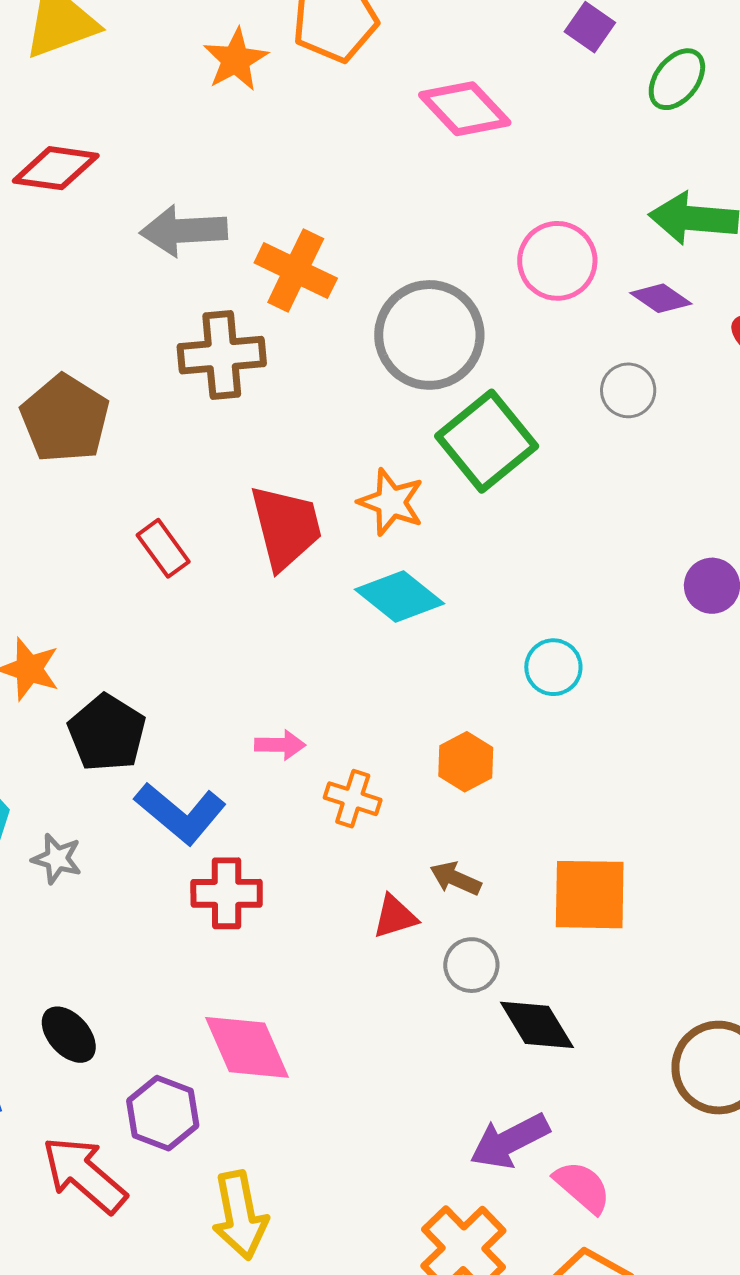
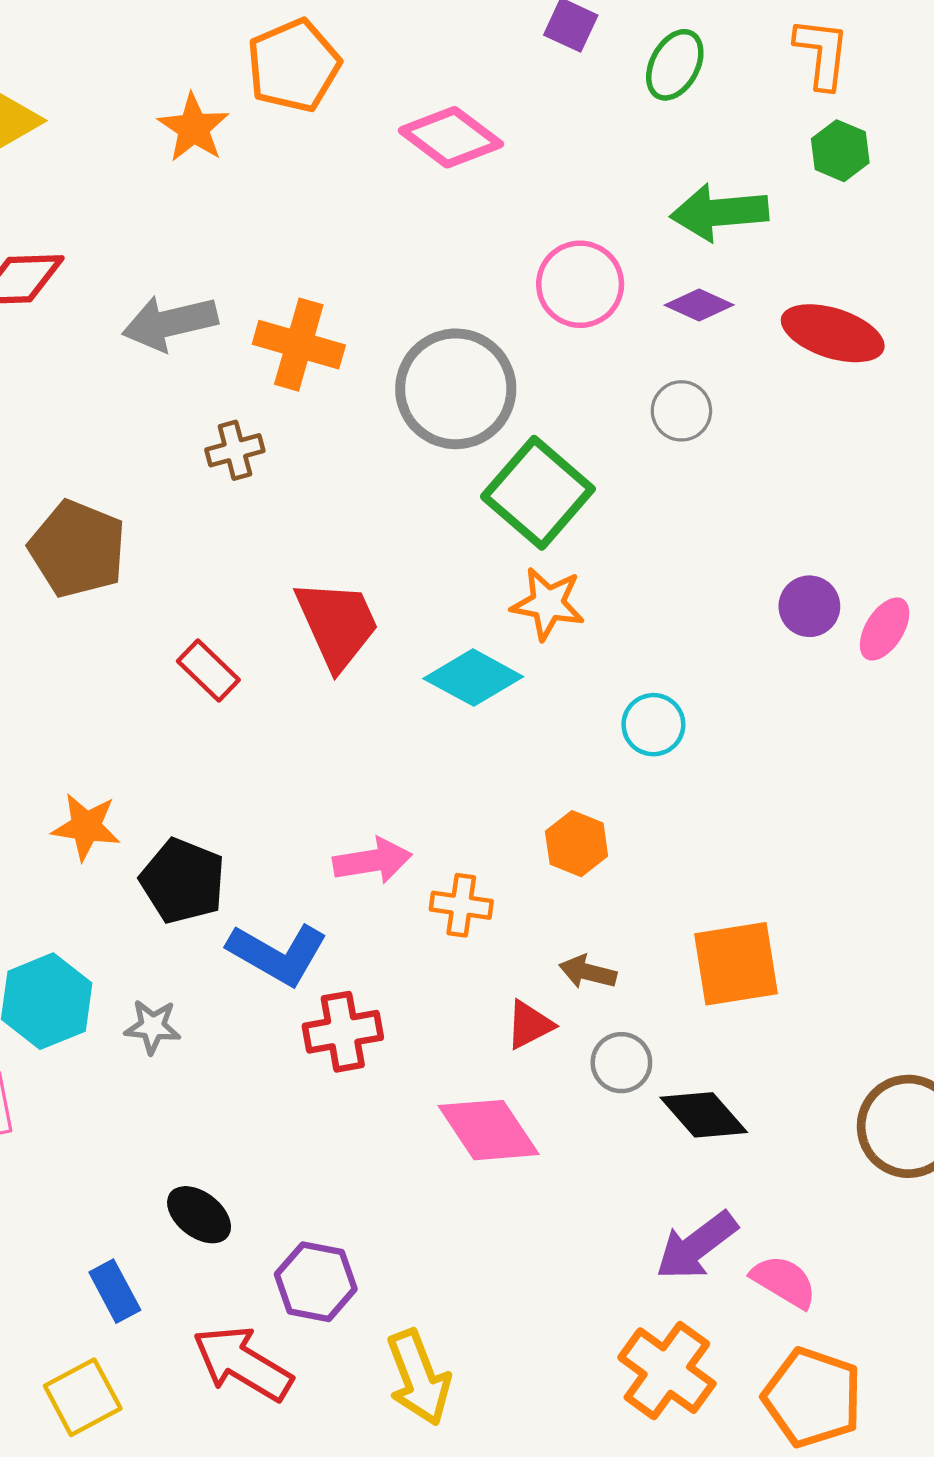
brown cross: (222, 355) -> (235, 450), size x0.6
orange star: (391, 502) -> (548, 604), moved
pink arrow: (280, 745) -> (372, 861), size x1.4
pink diamond: (247, 1047) -> (489, 1130), moved

